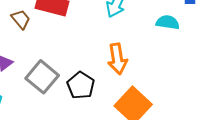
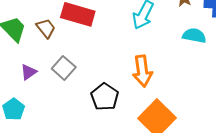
gray square: (42, 77) -> (64, 68), moved, size x0.7

